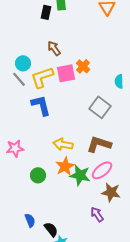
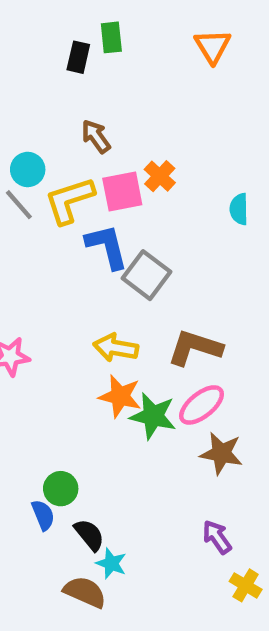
blue L-shape: (41, 105) -> (107, 247), moved
gray square: (100, 107) -> (147, 275), moved
orange star: (65, 166) -> (120, 396), turned -30
green circle: (38, 175) -> (61, 489), moved
purple arrow: (97, 214) -> (217, 537), moved

